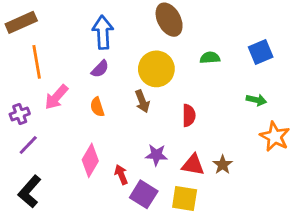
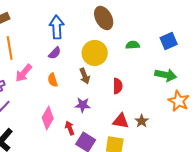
green arrow: (256, 100) -> (166, 75), size x1.5
purple star: (156, 155) -> (83, 105), moved

